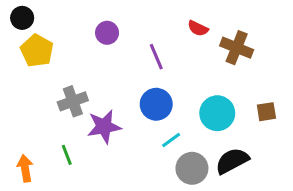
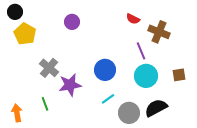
purple line: (156, 57) -> (141, 51), moved
gray cross: (73, 101) -> (49, 68), turned -30
cyan line: (171, 140) -> (108, 99), moved

